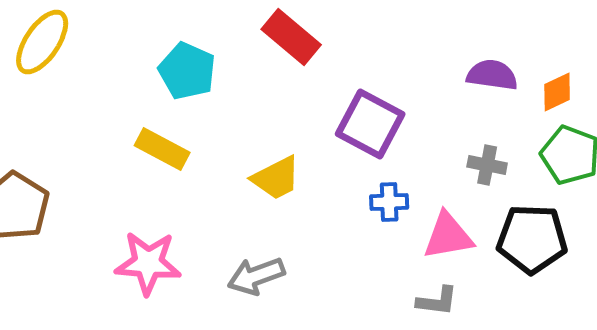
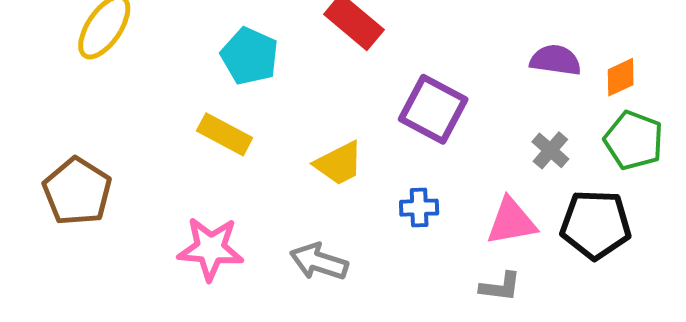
gray cross: (487, 165) -> (550, 150), turned 30
blue cross: (389, 202) -> (419, 208), moved
gray arrow: (256, 276) -> (319, 262), turned 38

